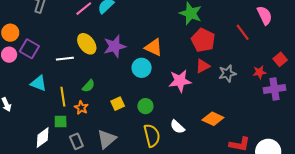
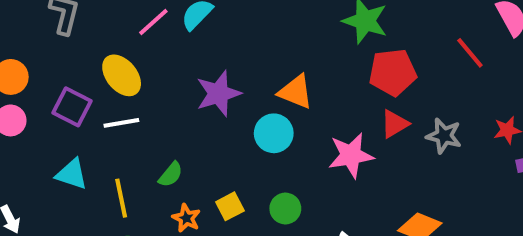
red pentagon: (203, 40) -> (393, 72), turned -30
yellow ellipse: (87, 44) -> (122, 75), moved
purple square: (29, 49) -> (72, 107), moved
gray star: (227, 73) -> (444, 136), turned 30
orange star: (81, 108) -> (186, 218), moved

